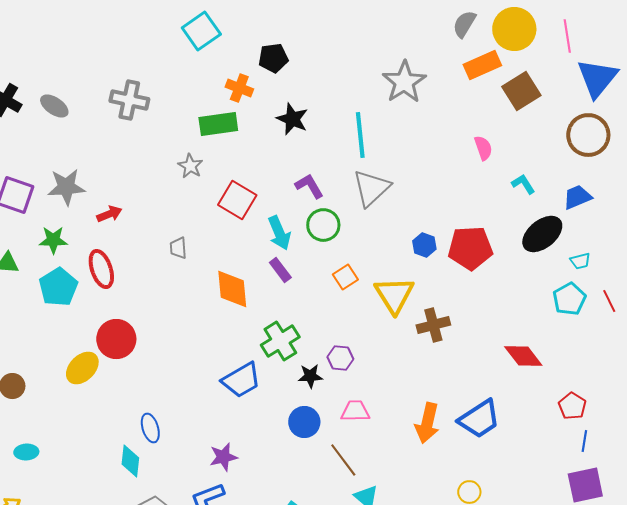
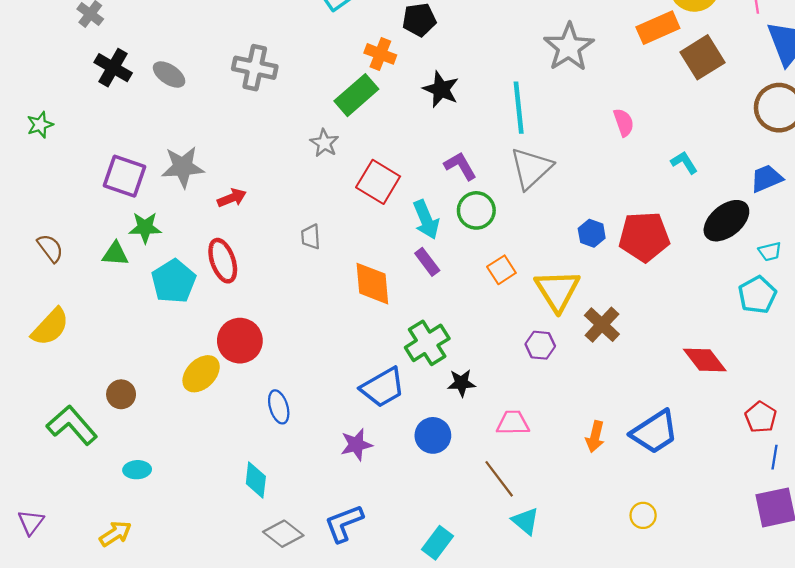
green rectangle: (218, 124) -> (356, 95), turned -33
pink semicircle: (483, 148) -> (624, 122), moved
cyan L-shape: (523, 184) -> (684, 162), moved
green star: (53, 240) -> (145, 228), moved
brown cross: (433, 325) -> (602, 325), turned -32
purple hexagon: (340, 358) -> (540, 345), moved
blue circle: (304, 422) -> (433, 435), moved
orange arrow: (427, 423) -> (595, 437), size x0.7
blue ellipse: (150, 428) -> (279, 407), moved
purple star: (223, 457) -> (356, 445), moved

